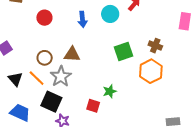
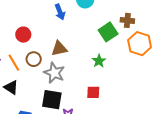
red circle: (44, 18) -> (23, 35), moved
brown cross: (155, 46) -> (127, 20), moved
orange line: (37, 78) -> (14, 63), moved, turned 30
green star: (110, 91) -> (99, 61), moved

